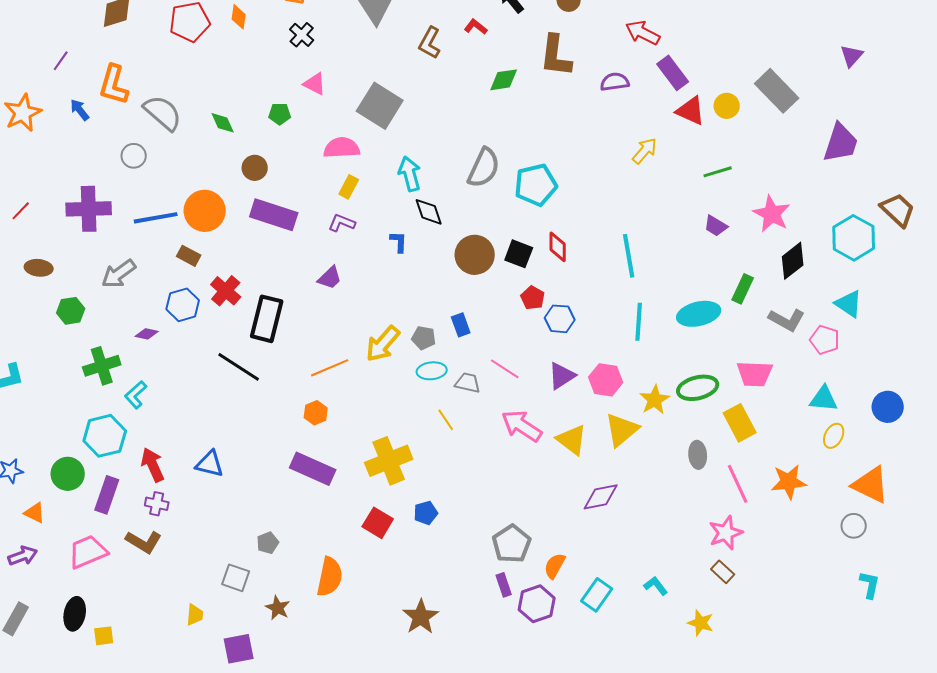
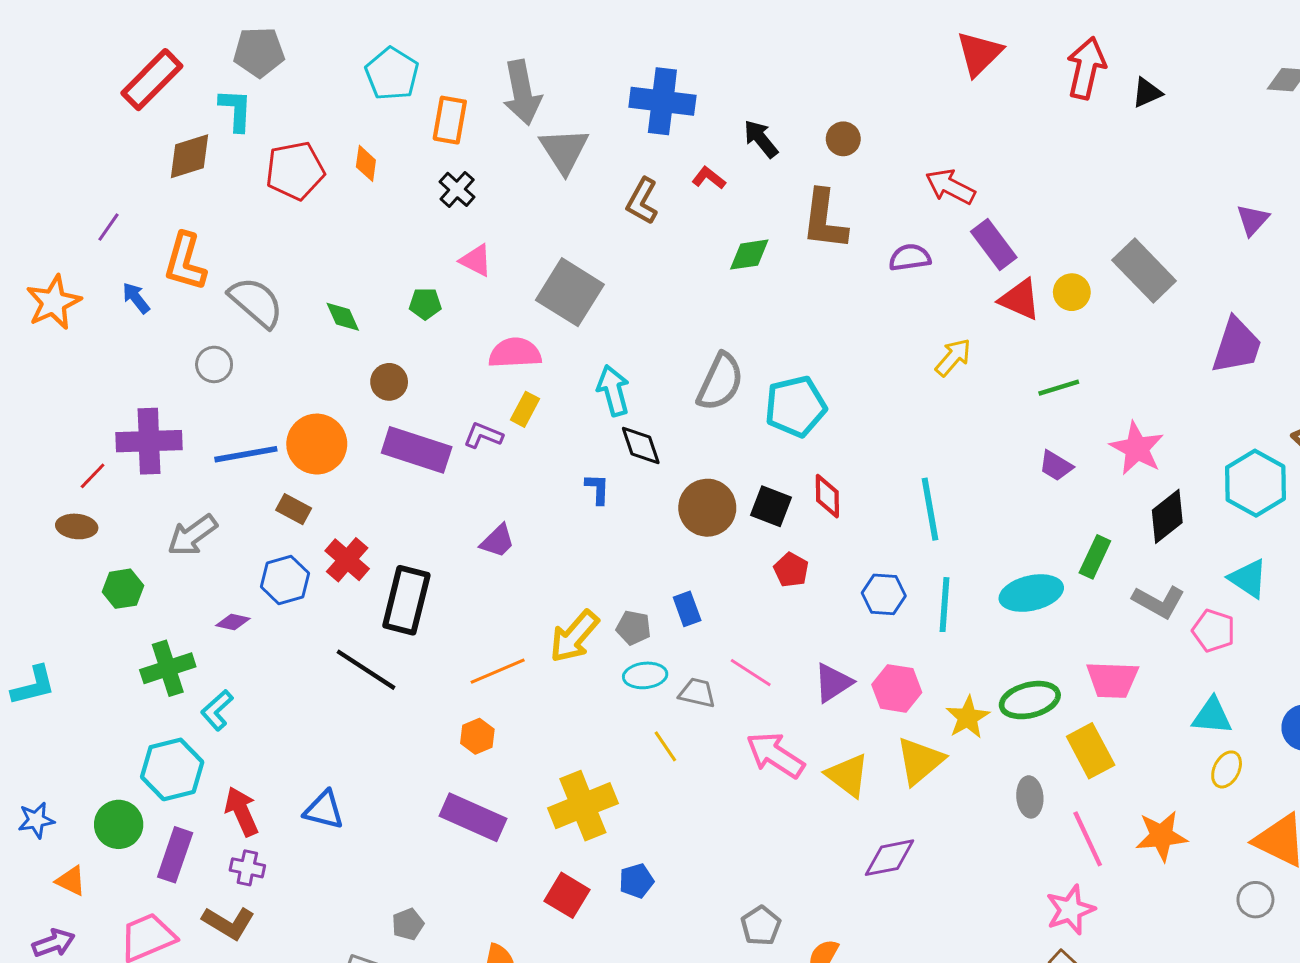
red line: (21, 211) -> (93, 476), moved
purple L-shape: (342, 223) -> (483, 435), moved
blue hexagon: (560, 319) -> (884, 594), moved
gray pentagon: (512, 544) -> (761, 926), size x0.7

